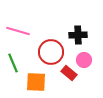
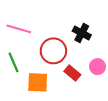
black cross: (78, 35) -> (82, 33), turned 30
pink circle: (84, 60) -> (98, 67), moved

